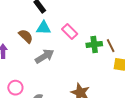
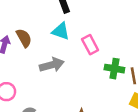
brown semicircle: (26, 36) -> (24, 38), moved

